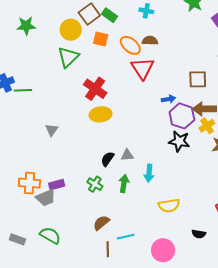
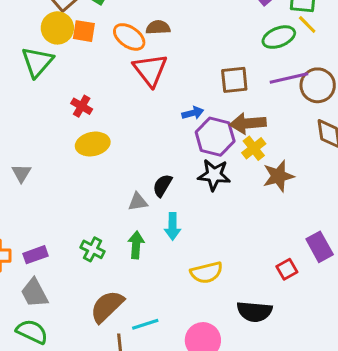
yellow circle: (71, 30) -> (57, 28), moved
red cross: (95, 89) -> (82, 106), size x0.6
black semicircle: (108, 159) -> (162, 185), moved
gray trapezoid: (46, 198) -> (34, 293), moved, turned 90
brown semicircle: (101, 223) -> (107, 306), size x1.4
black semicircle: (199, 234) -> (254, 311), size x1.6

